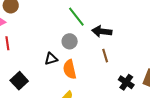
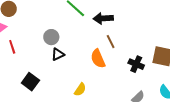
gray circle: (70, 41) -> (51, 37), moved
orange semicircle: (70, 69) -> (98, 59), moved

